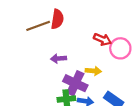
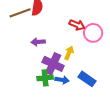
yellow arrow: (93, 71) -> (69, 53), turned -72

